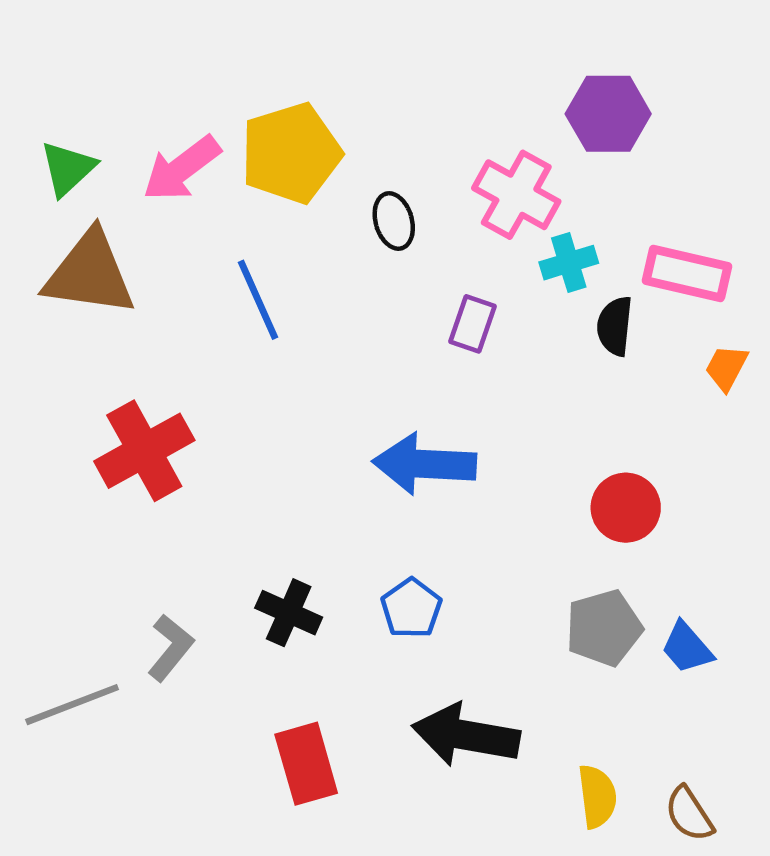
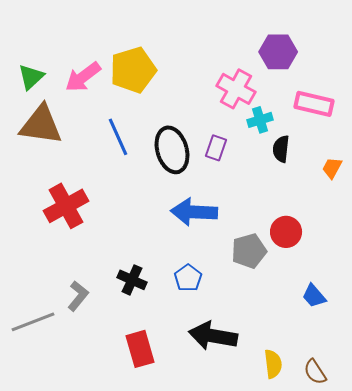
black ellipse: (394, 221) -> (172, 150), moved, size x1.8
pink rectangle: (687, 274) -> (314, 104), moved
gray pentagon: (604, 628) -> (249, 251), moved

